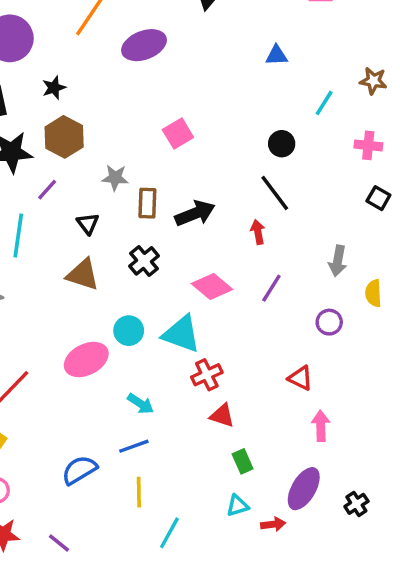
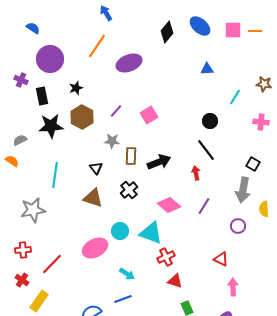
purple line: (47, 190) -> (116, 111), moved
black square: (378, 198) -> (253, 164), moved
gray arrow: (338, 261) -> (243, 190), size x1.4

